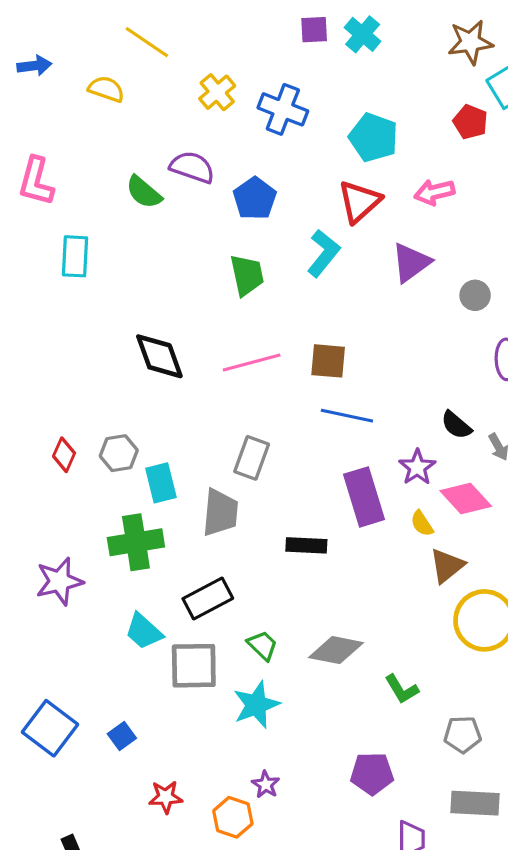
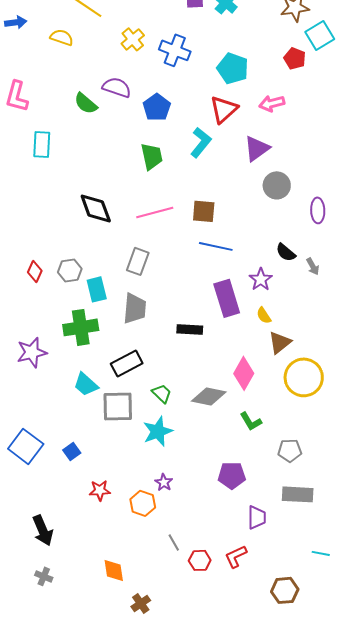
gray circle: (475, 295) -> (277, 185), moved, size x1.4
gray rectangle: (252, 458) -> (138, 261), moved
pink diamond: (466, 498) -> (244, 373), moved, turned 72

